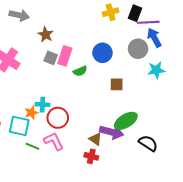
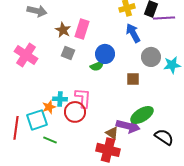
blue arrow: (154, 38) -> (133, 33), moved
gray circle: (138, 49) -> (151, 57), moved
blue circle: (102, 53) -> (105, 54), moved
pink rectangle: (65, 56) -> (82, 29), moved
cyan square: (19, 126) -> (37, 120), turned -30
pink L-shape: (54, 141) -> (83, 98), moved, turned 30
red cross: (91, 156) -> (108, 150), size x1.6

